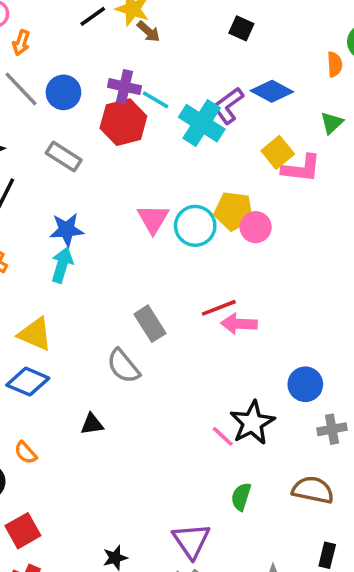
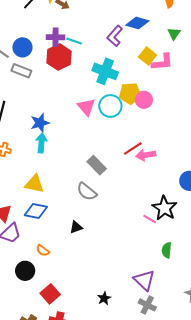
cyan cross: (202, 123) -> (105, 71), moved
gray rectangle: (64, 156) -> (21, 71), moved

